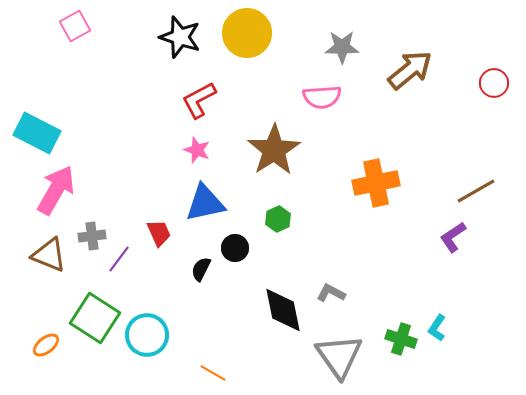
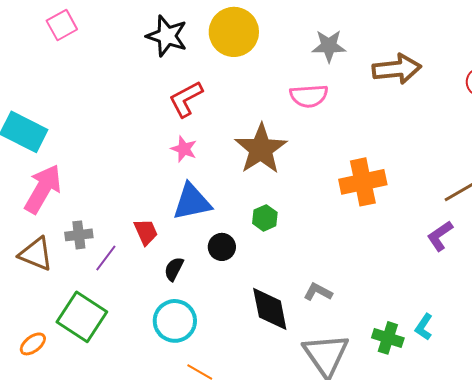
brown arrow: (410, 70) -> (397, 69), turned 33
black semicircle: (201, 269) -> (174, 269), moved
cyan circle: (147, 335) -> (175, 321), moved

